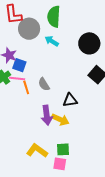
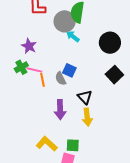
gray circle: (29, 29) -> (65, 21), moved
blue square: (19, 65) -> (69, 70), moved
black triangle: (70, 100) -> (85, 97), turned 49
yellow arrow: (60, 120) -> (87, 117), moved, turned 54

